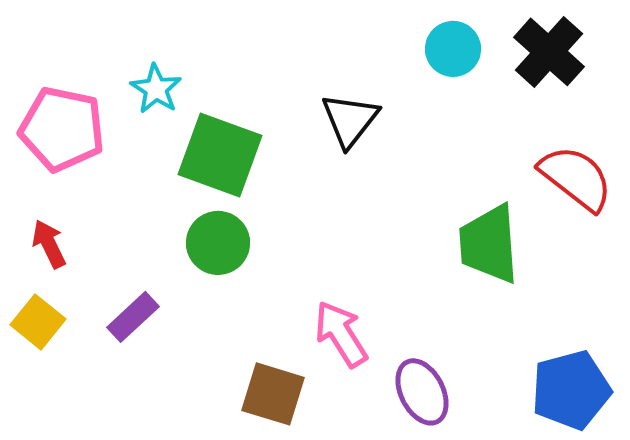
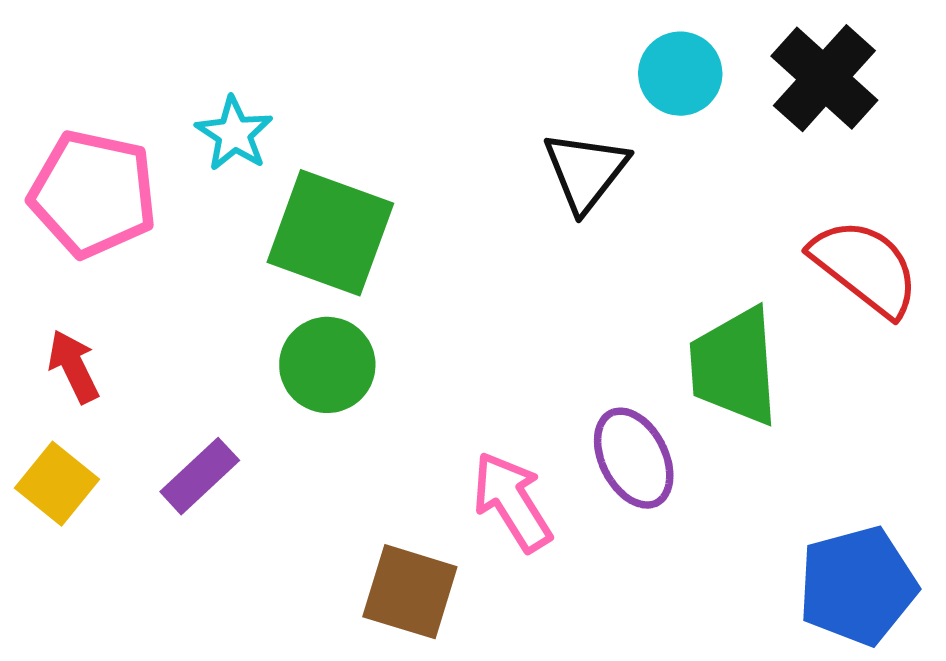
black triangle: (350, 120) -> (586, 171), moved
purple ellipse: (422, 392) -> (634, 458), moved

